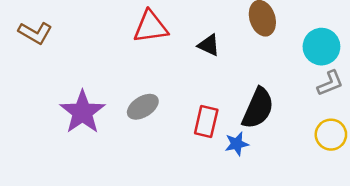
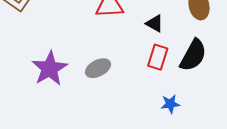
black semicircle: (258, 108) -> (193, 55), moved
red rectangle: (206, 121) -> (158, 57), moved

